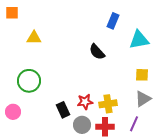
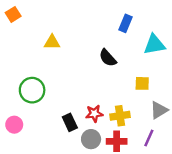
orange square: (12, 13) -> (13, 14), turned -32
yellow triangle: (34, 38) -> (52, 42), moved
yellow square: (142, 75) -> (142, 83), moved

